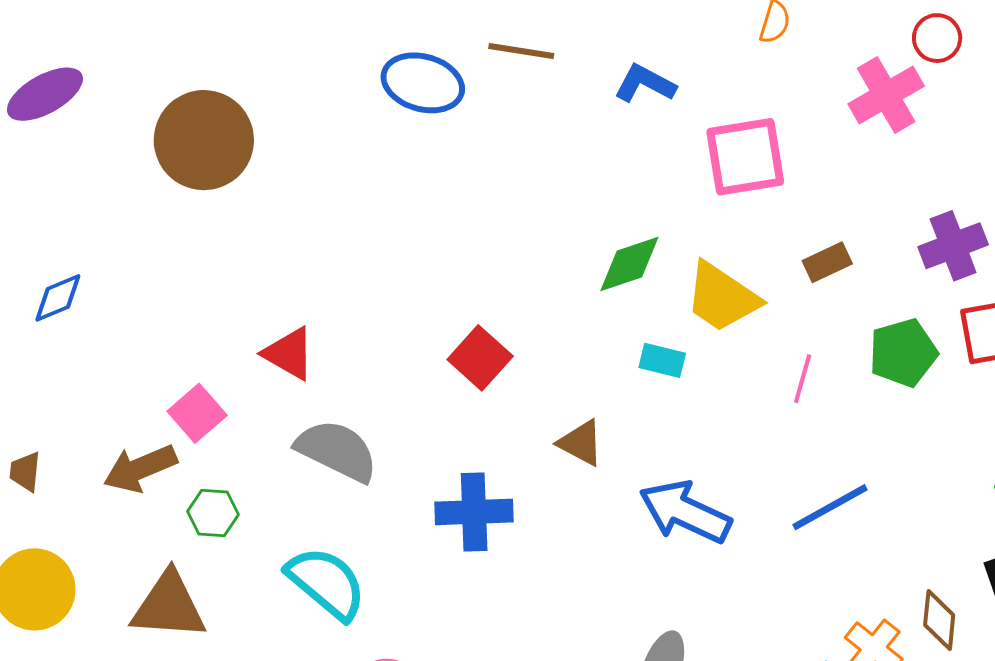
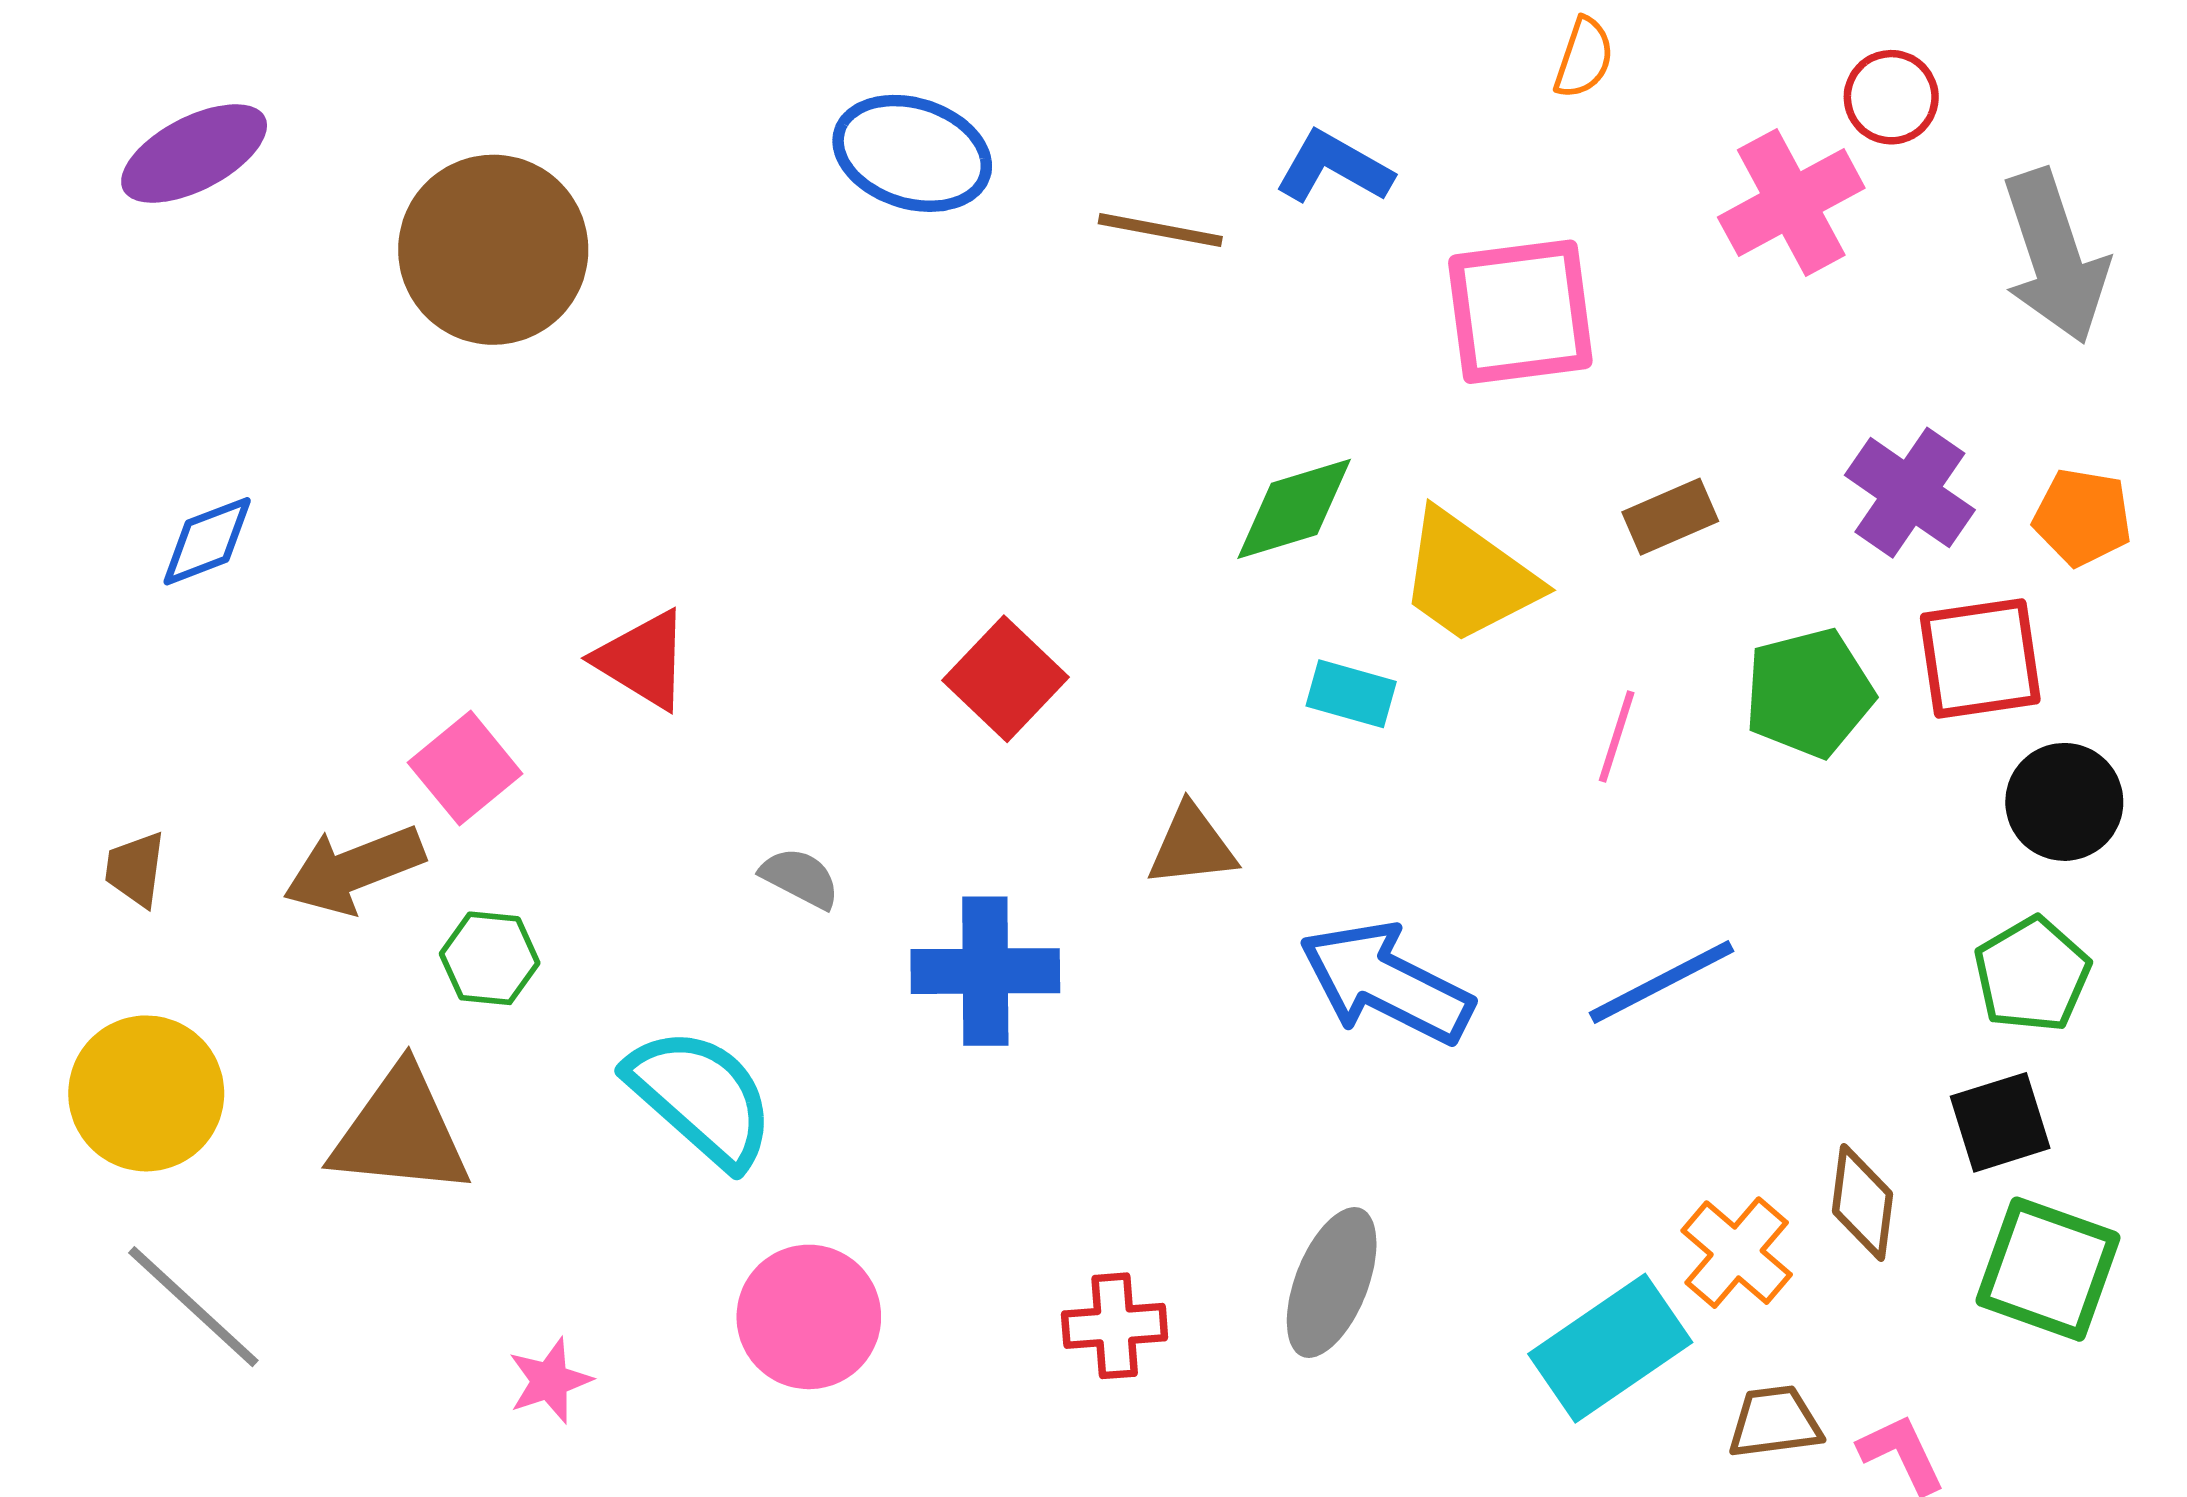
brown line: (521, 51) -> (1160, 230), moved
purple cross: (953, 246) -> (1910, 493), turned -36
brown triangle: (581, 443) -> (1192, 846), turned -36
gray semicircle: (337, 451) -> (800, 878), moved, size x0.5

